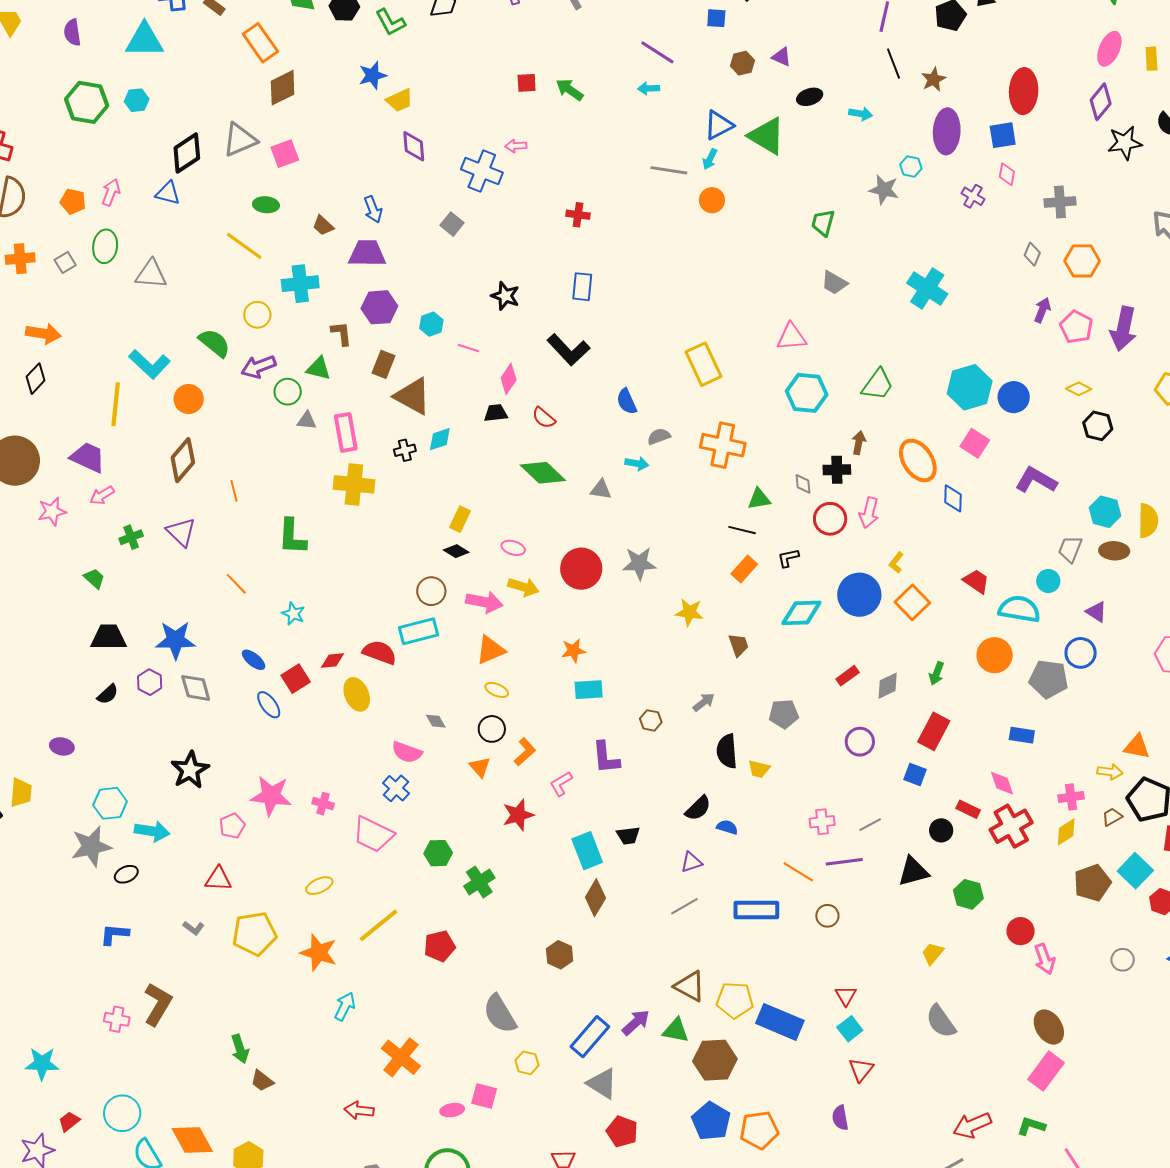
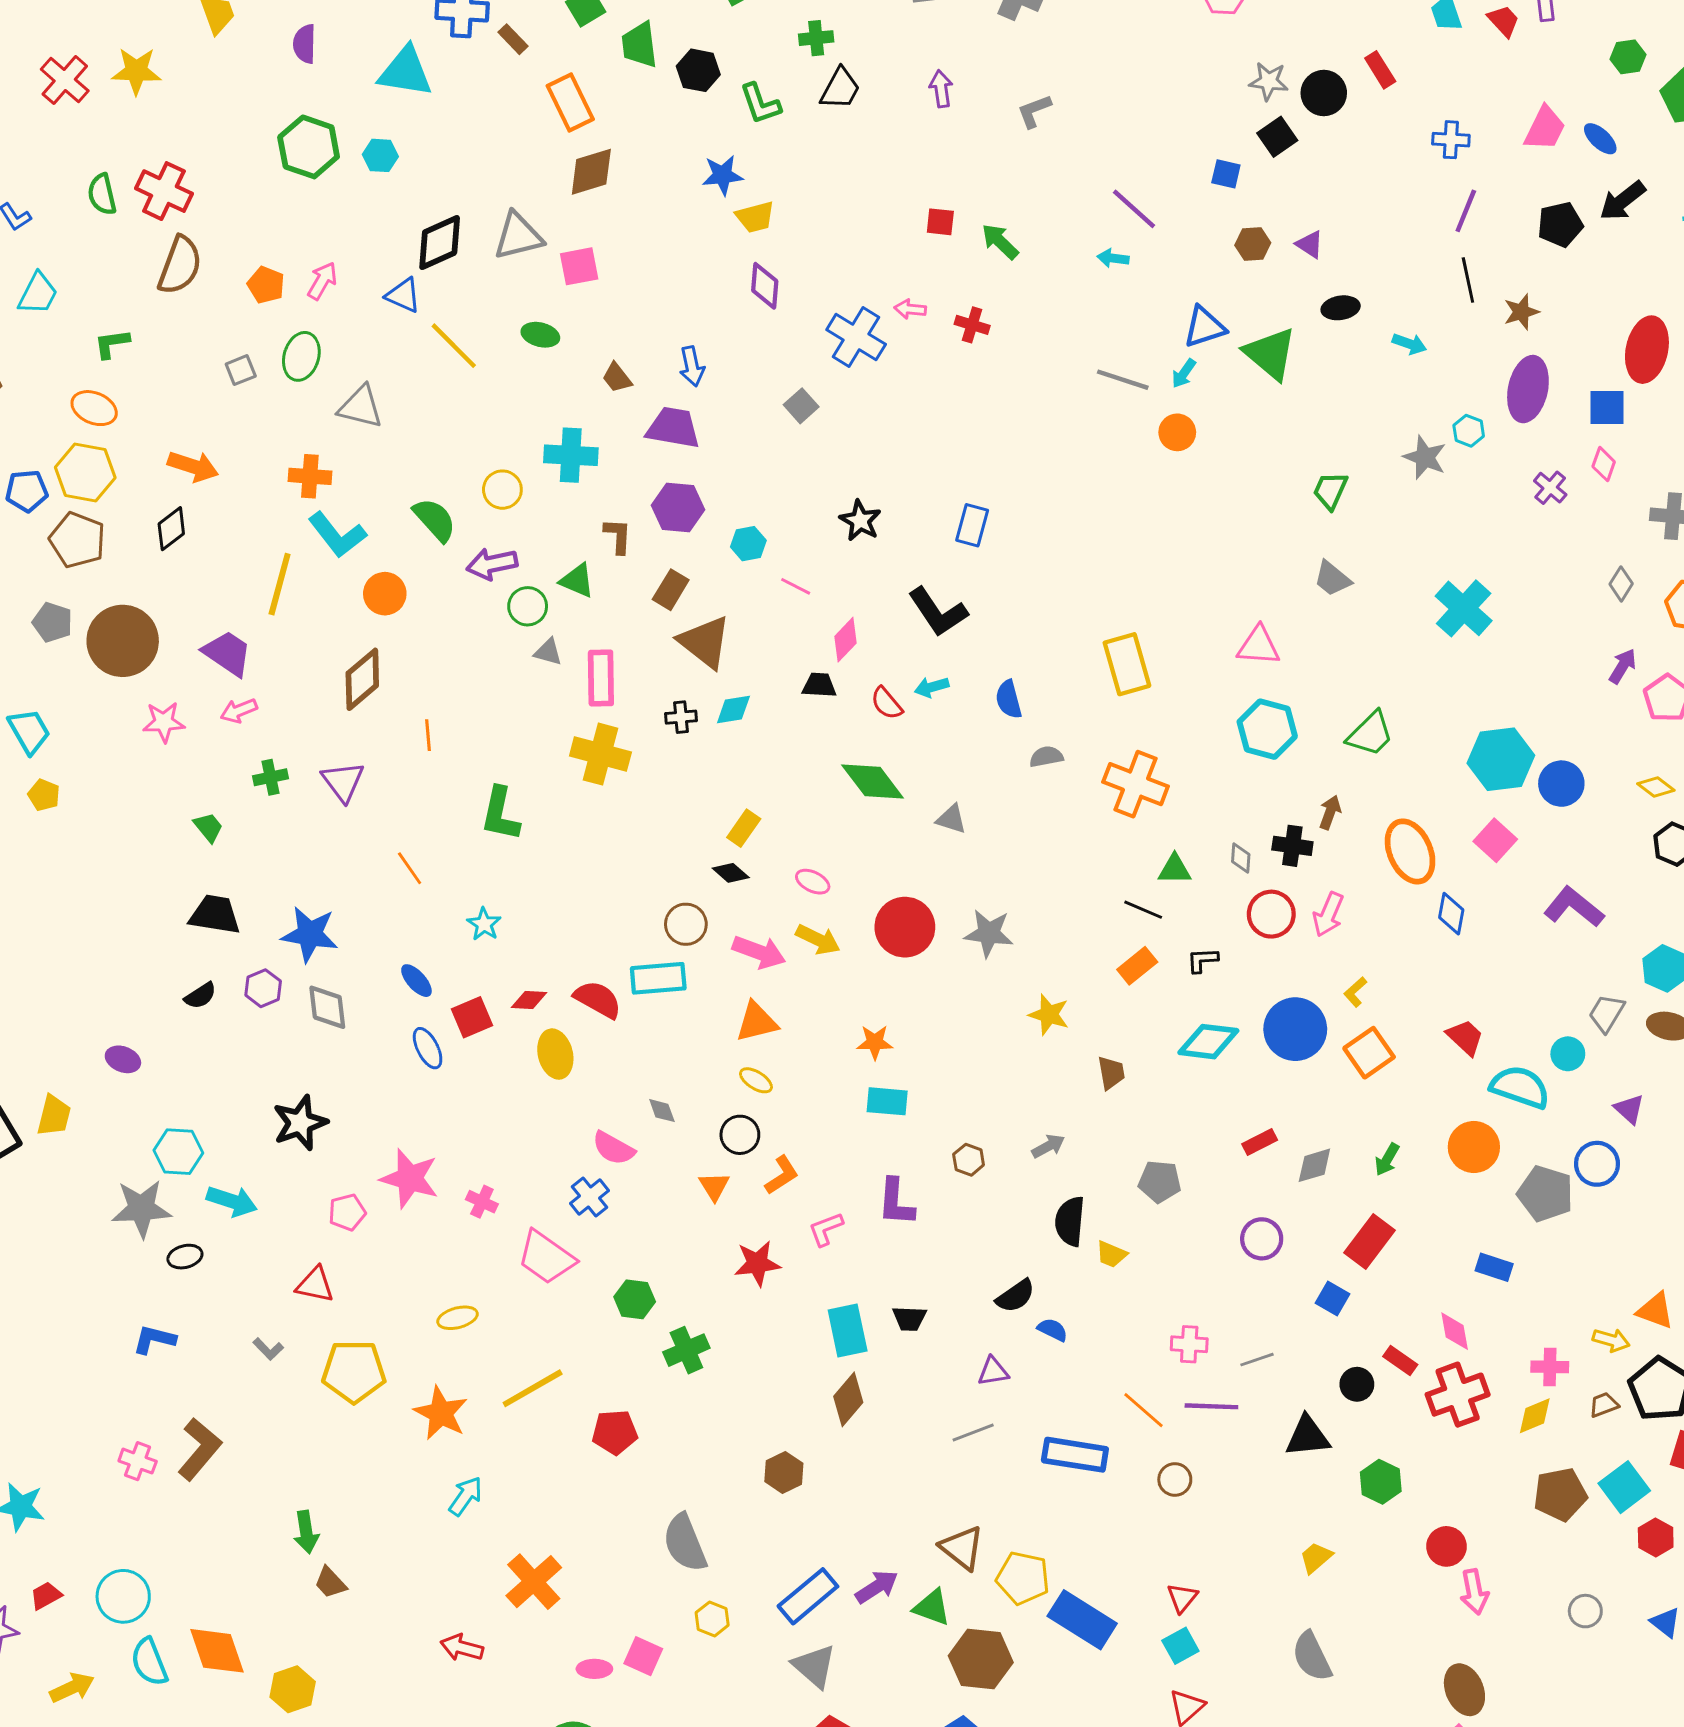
red cross: (578, 215) -> (972, 325), moved
yellow line: (244, 246) -> (454, 346), moved
orange cross: (20, 259) -> (310, 476), moved
cyan arrow: (637, 463) -> (932, 687), moved, turned 145

